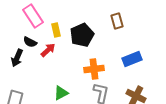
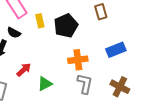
red arrow: (48, 50) -> (24, 70), moved

